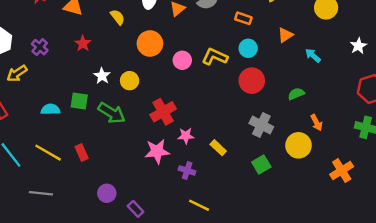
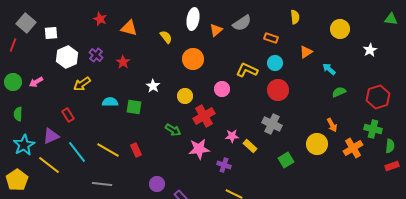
red star: (83, 43) -> (123, 62), moved
white star: (358, 46) -> (370, 50), moved
purple cross: (40, 47) -> (96, 55), moved
pink circle: (182, 60) -> (222, 89), moved
yellow circle: (130, 81) -> (185, 96), moved
green semicircle: (296, 94) -> (339, 92), moved
cyan semicircle: (50, 109) -> (110, 102), moved
green arrow: (112, 113) -> (173, 130), moved, size x0.7
gray cross: (261, 125) -> (272, 124), moved
pink star: (186, 136) -> (232, 136), moved
orange cross: (342, 170) -> (353, 148), moved

